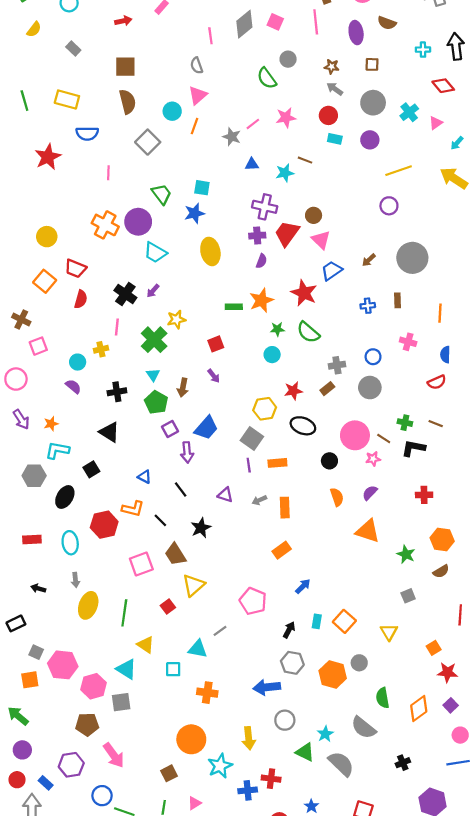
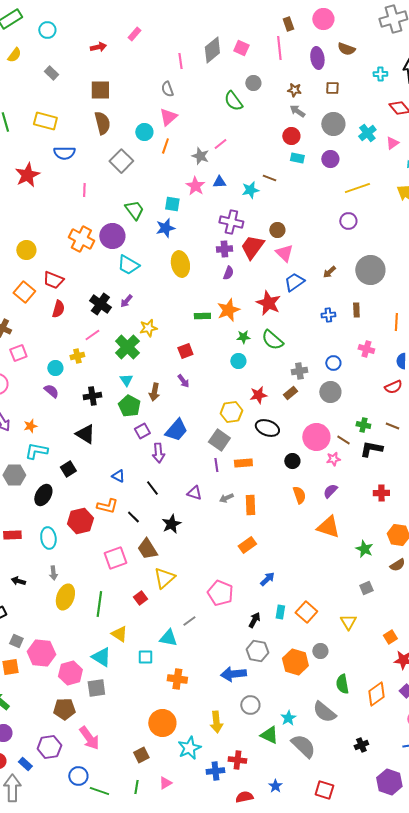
pink star: (286, 118) -> (195, 186), moved, turned -30
pink line: (117, 327) -> (92, 335), turned 49

